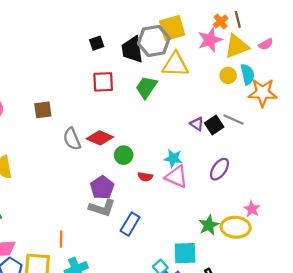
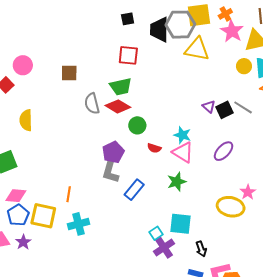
orange cross: (221, 22) -> (225, 14), moved
pink star: (210, 40) -> (232, 31), turned -30
green trapezoid: (146, 87) -> (121, 87), moved, turned -145
gray L-shape: (102, 208) -> (110, 171), turned 80
green star: (209, 225) -> (177, 182), moved

